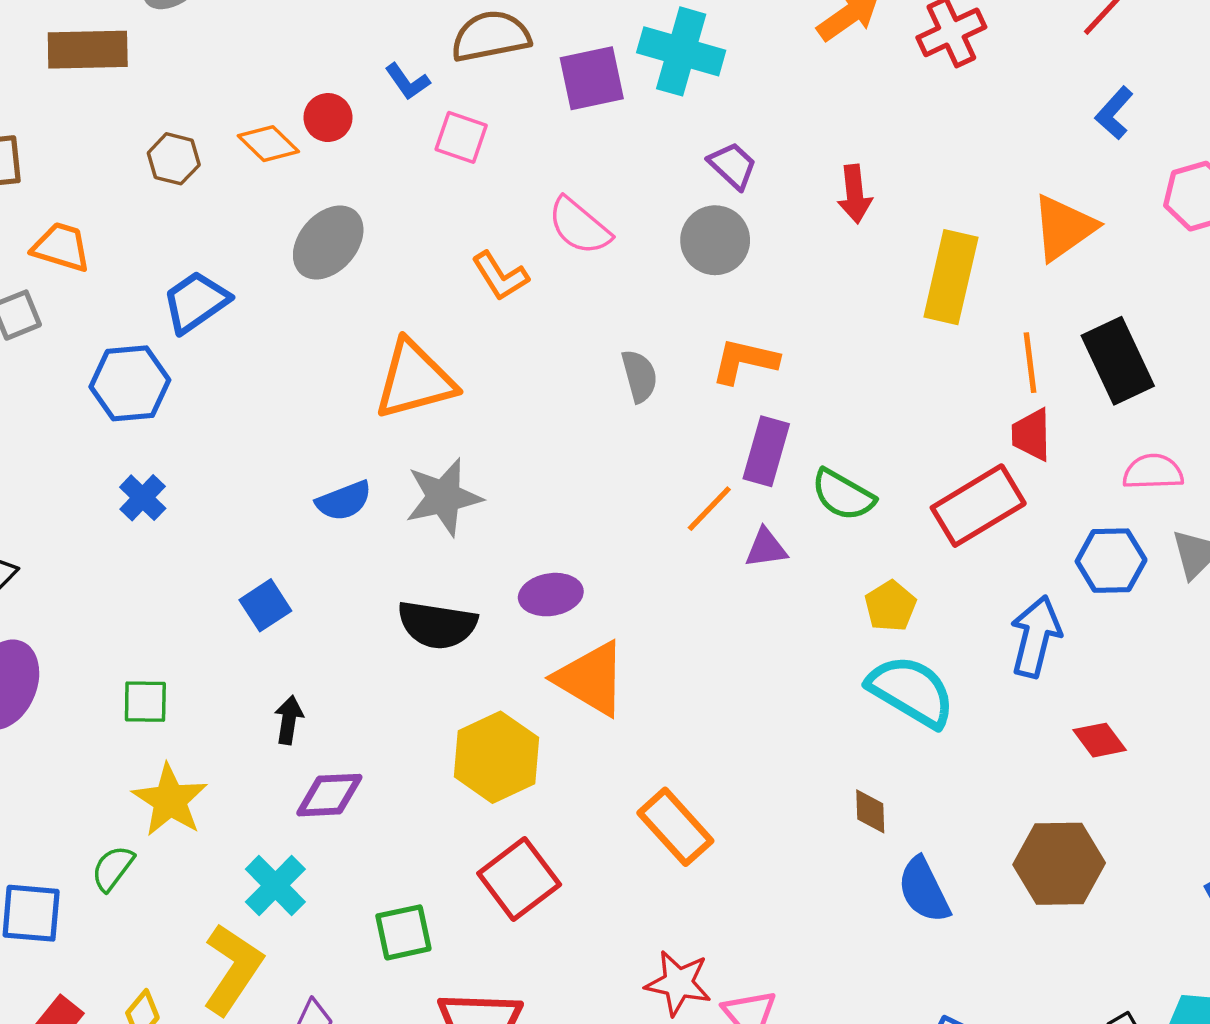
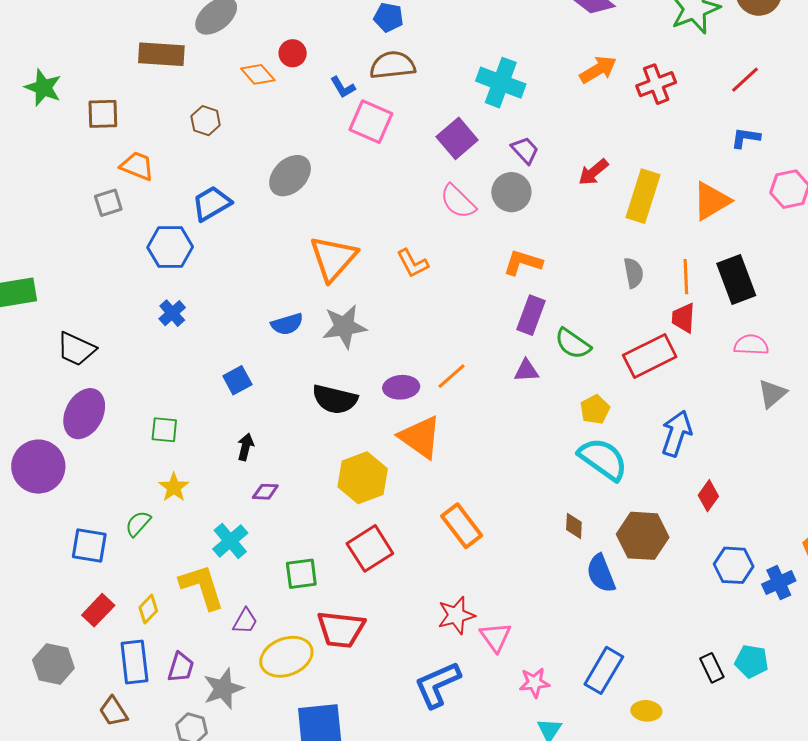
purple square: (592, 78) -> (457, 138), moved, turned -33
blue L-shape: (1114, 113) -> (746, 138), turned 52
red circle: (328, 118) -> (293, 53), moved
pink square: (461, 137) -> (371, 122), size x1.4
orange diamond: (268, 144) -> (258, 74), moved
red arrow: (855, 194) -> (593, 172), turned 52
pink semicircle: (579, 226) -> (458, 201), moved
orange L-shape: (500, 276) -> (413, 263), moved
yellow rectangle: (951, 277) -> (643, 196), moved
gray semicircle: (639, 376) -> (634, 273), moved
orange triangle: (415, 380) -> (333, 258), turned -38
orange line: (709, 509) -> (452, 376), moved
blue hexagon: (1111, 561) -> (734, 565), moved
red diamond: (1100, 740) -> (708, 496), turned 68
purple diamond: (329, 795) -> (265, 492), size x0.7
yellow star: (170, 800) -> (174, 487), size x0.7
brown hexagon: (1059, 864) -> (643, 536), moved
yellow L-shape: (233, 969) -> (202, 587), turned -56
red star: (678, 983) -> (456, 615), turned -30

